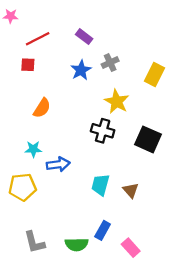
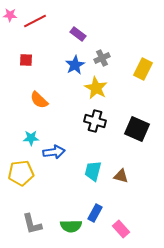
red line: (38, 39) -> (35, 21), moved
yellow star: (117, 102) -> (96, 88), moved
orange semicircle: (42, 108) -> (39, 100), turned 102
brown triangle: (131, 190) -> (121, 176), turned -35

